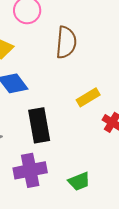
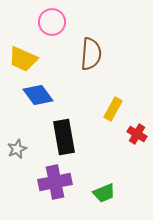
yellow rectangle: (88, 97) -> (113, 109), turned -30

